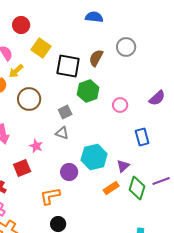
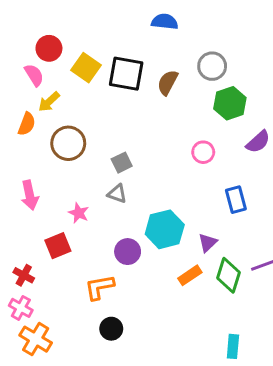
red circle: (21, 25) -> (49, 48), moved
black square: (68, 66) -> (126, 74), moved
green hexagon: (88, 91) -> (230, 103), moved

